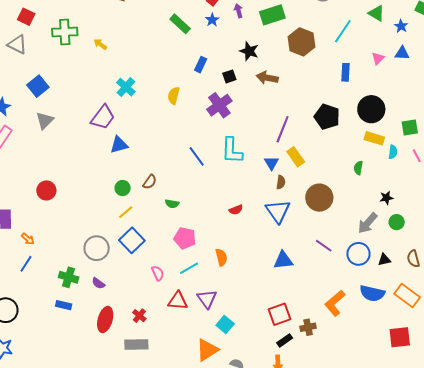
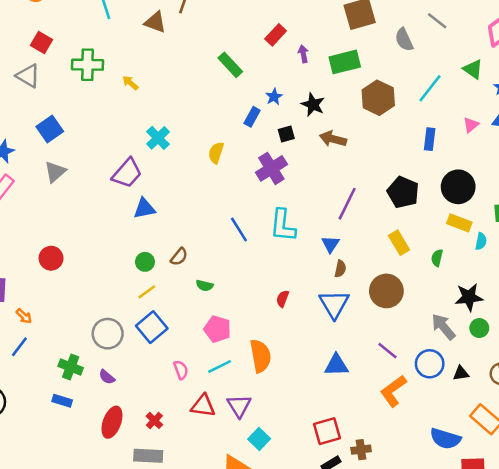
blue star: (212, 20) -> (274, 97), moved
yellow rectangle: (296, 157) -> (399, 243), moved
black star: (386, 198) -> (469, 297), size x1.6
red semicircle: (236, 210) -> (283, 299), turned 128
gray arrow: (368, 223) -> (443, 327), turned 95
orange semicircle: (221, 257) -> (260, 356), size x1.5
blue semicircle: (372, 293) -> (445, 439), moved
orange L-shape: (335, 303) -> (393, 391), moved

